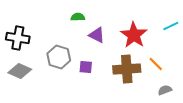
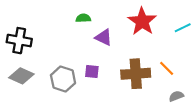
red star: (134, 35) -> (142, 21), moved
gray hexagon: (59, 57) -> (63, 79), moved

